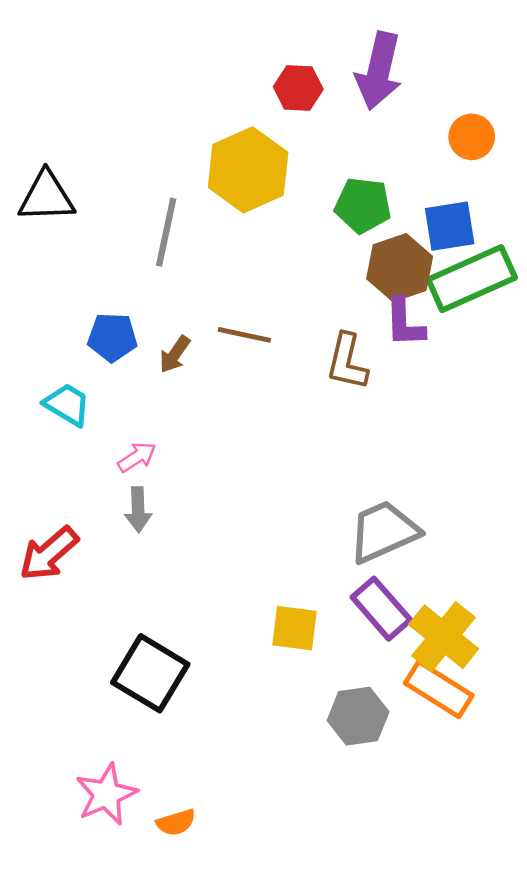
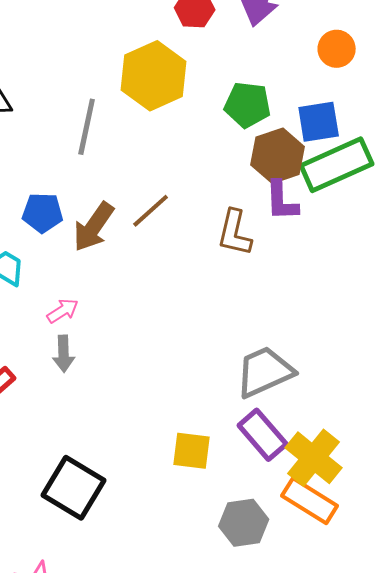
brown line: (244, 335) -> (151, 211), turned -54
brown arrow: (175, 354) -> (94, 227), size x1.6

